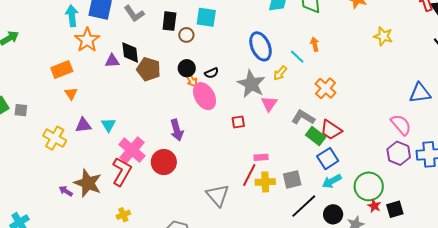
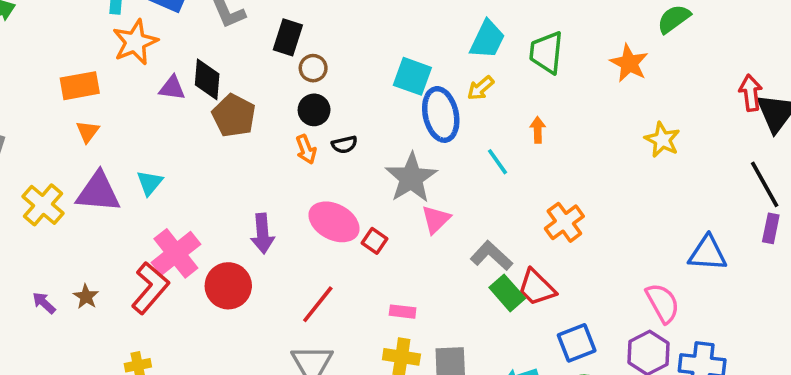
cyan square: (206, 17) -> (412, 76), moved
cyan line: (297, 57) -> (498, 162), moved
black circle: (187, 68) -> (314, 110), moved
yellow arrow: (280, 73) -> (481, 88), moved
orange cross: (326, 88) -> (564, 222), moved
pink ellipse: (205, 96) -> (334, 222), moved, turned -44
red square: (238, 122) -> (375, 241), turned 32
purple triangle: (83, 125) -> (98, 192), size x1.5
cyan triangle: (108, 125) -> (150, 183), moved
blue square: (328, 159) -> (577, 343), moved
red line: (249, 175) -> (318, 304), moved
brown star: (88, 183) -> (86, 297), size x0.5

